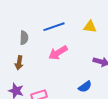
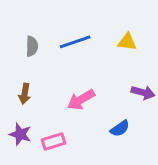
gray semicircle: (24, 38) -> (32, 46), moved
pink arrow: (58, 53) -> (81, 100), moved

